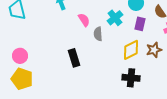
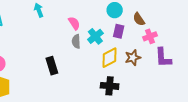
cyan cross: (115, 18) -> (95, 36), moved
pink semicircle: (84, 20) -> (74, 23), moved

